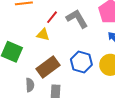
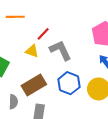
gray L-shape: (77, 19) -> (60, 50), moved

